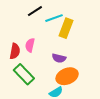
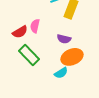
red semicircle: (15, 51) -> (20, 32), turned 49

